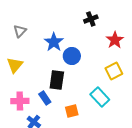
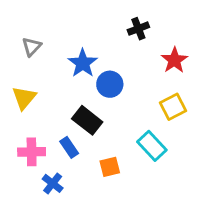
black rectangle: (57, 80) -> (87, 120), turned -60

